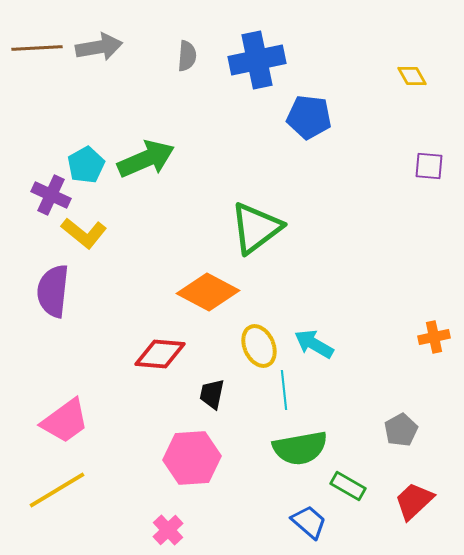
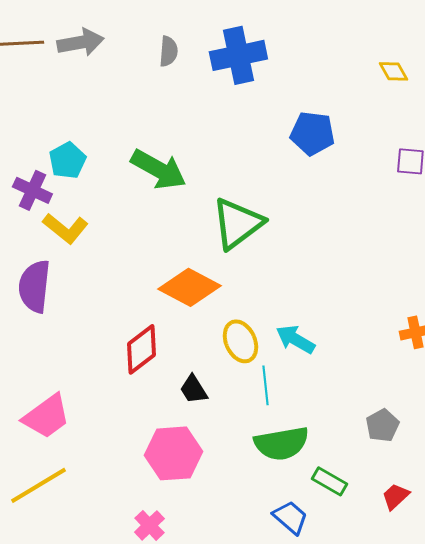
blue pentagon: (309, 117) -> (312, 133), moved
green arrow: (146, 159) -> (158, 169), moved, turned 52
red diamond: (160, 354) -> (141, 349), turned -42
black trapezoid: (212, 394) -> (193, 389), turned -44
red trapezoid: (414, 501) -> (395, 496), size x0.7

